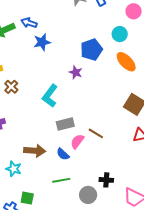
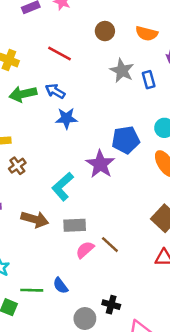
purple star: (76, 72) -> (100, 164), size x1.6
brown arrow: (35, 151) -> (35, 219), moved
blue semicircle: (63, 154) -> (61, 286), moved
green line: (61, 180) -> (32, 290), moved

